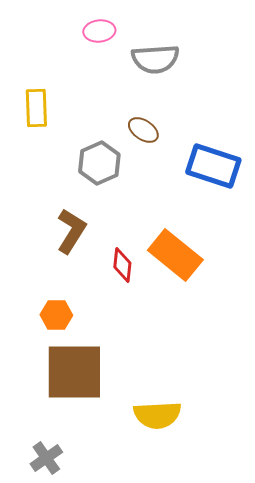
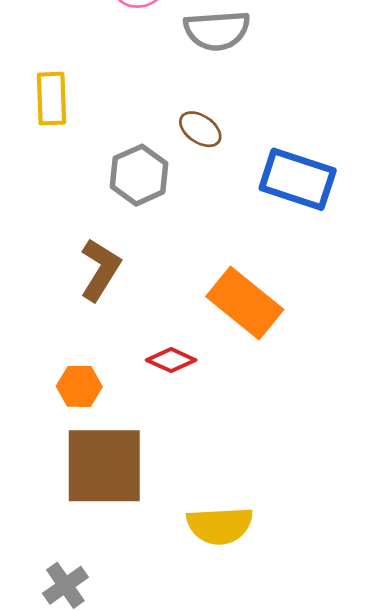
red diamond: (122, 265) -> (171, 360), moved, turned -72

